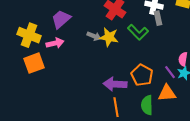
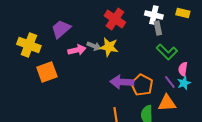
green L-shape: (138, 32) -> (167, 52), moved
pink arrow: (55, 43) -> (77, 50), moved
orange square: (34, 63) -> (47, 72), moved
purple arrow: (115, 84) -> (122, 82), moved

